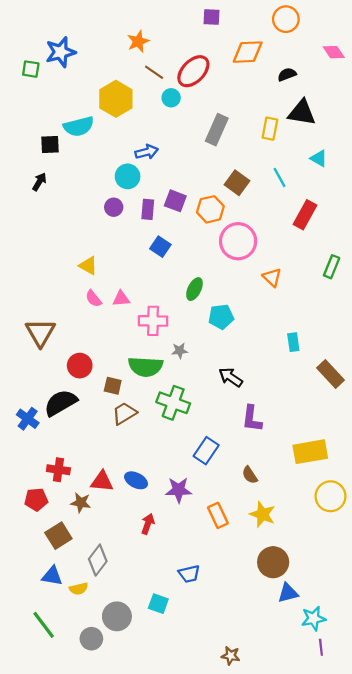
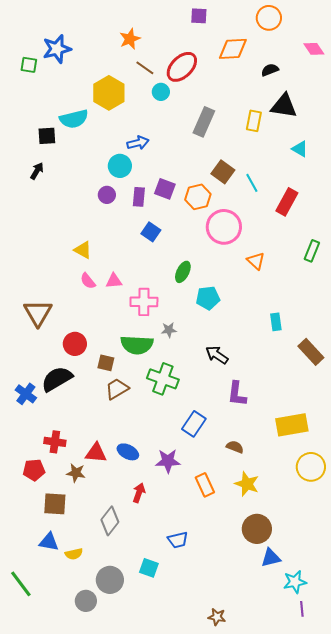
cyan line: (279, 177) -> (252, 183), moved
brown semicircle: (250, 475) -> (235, 447), turned 144
brown square: (58, 536) -> (55, 504), turned 35
gray diamond: (98, 560) -> (110, 521), moved
green line: (44, 625) -> (21, 584), moved

